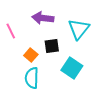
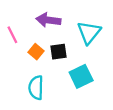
orange square: (31, 55) -> (36, 52), moved
cyan square: (72, 68) -> (81, 76), turned 30

